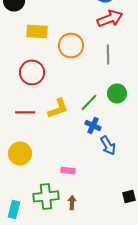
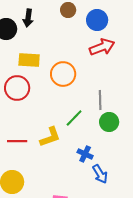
gray line: (108, 54) -> (100, 100), moved
red circle: (32, 72) -> (17, 88), moved
green line: (89, 102) -> (74, 118), moved

